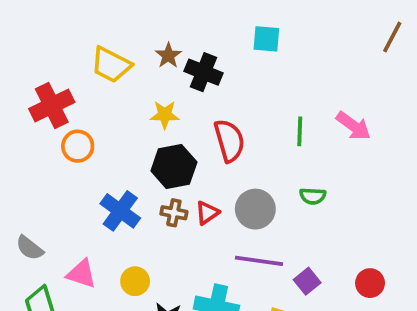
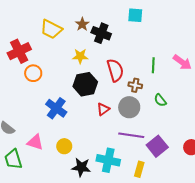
green semicircle: (313, 196) -> (160, 100), turned 48
brown cross: (174, 213) -> (135, 85), moved
purple square: (307, 281) -> (157, 146), size x1.5

